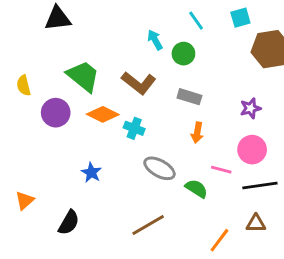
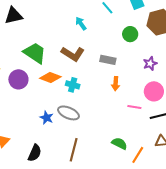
green circle: (183, 54) -> (130, 34), moved
gray ellipse: (159, 168) -> (68, 113), moved
green semicircle: (196, 189) -> (119, 143), moved
brown line: (148, 225) -> (74, 150), moved, turned -40

